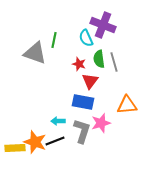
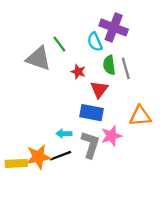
green line: (54, 40) -> (59, 44), turned -49
red star: (79, 64) -> (78, 72), moved
orange star: (35, 142) -> (38, 157), turned -30

